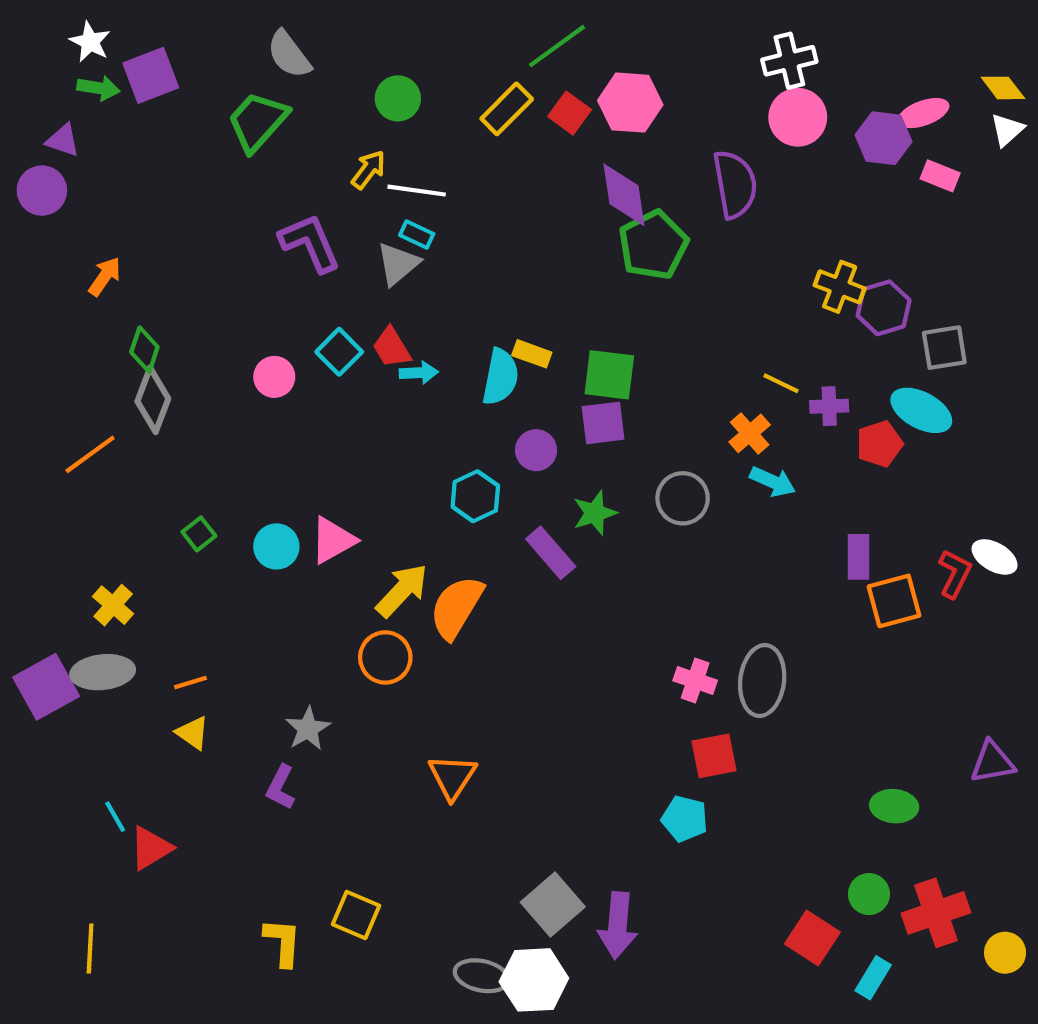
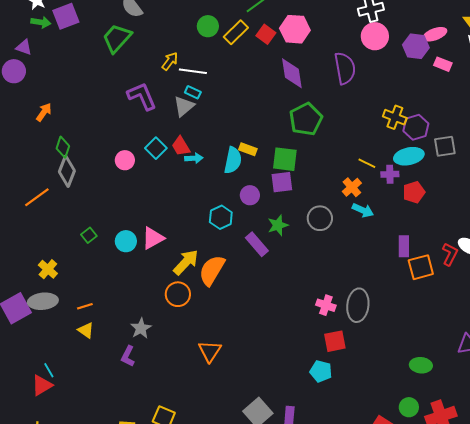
green circle: (398, 98) -> (208, 26), moved
green pentagon: (653, 245) -> (306, 119), moved
cyan ellipse: (921, 410) -> (409, 156), moved, turned -40
red triangle: (151, 848) -> (42, 385), moved

